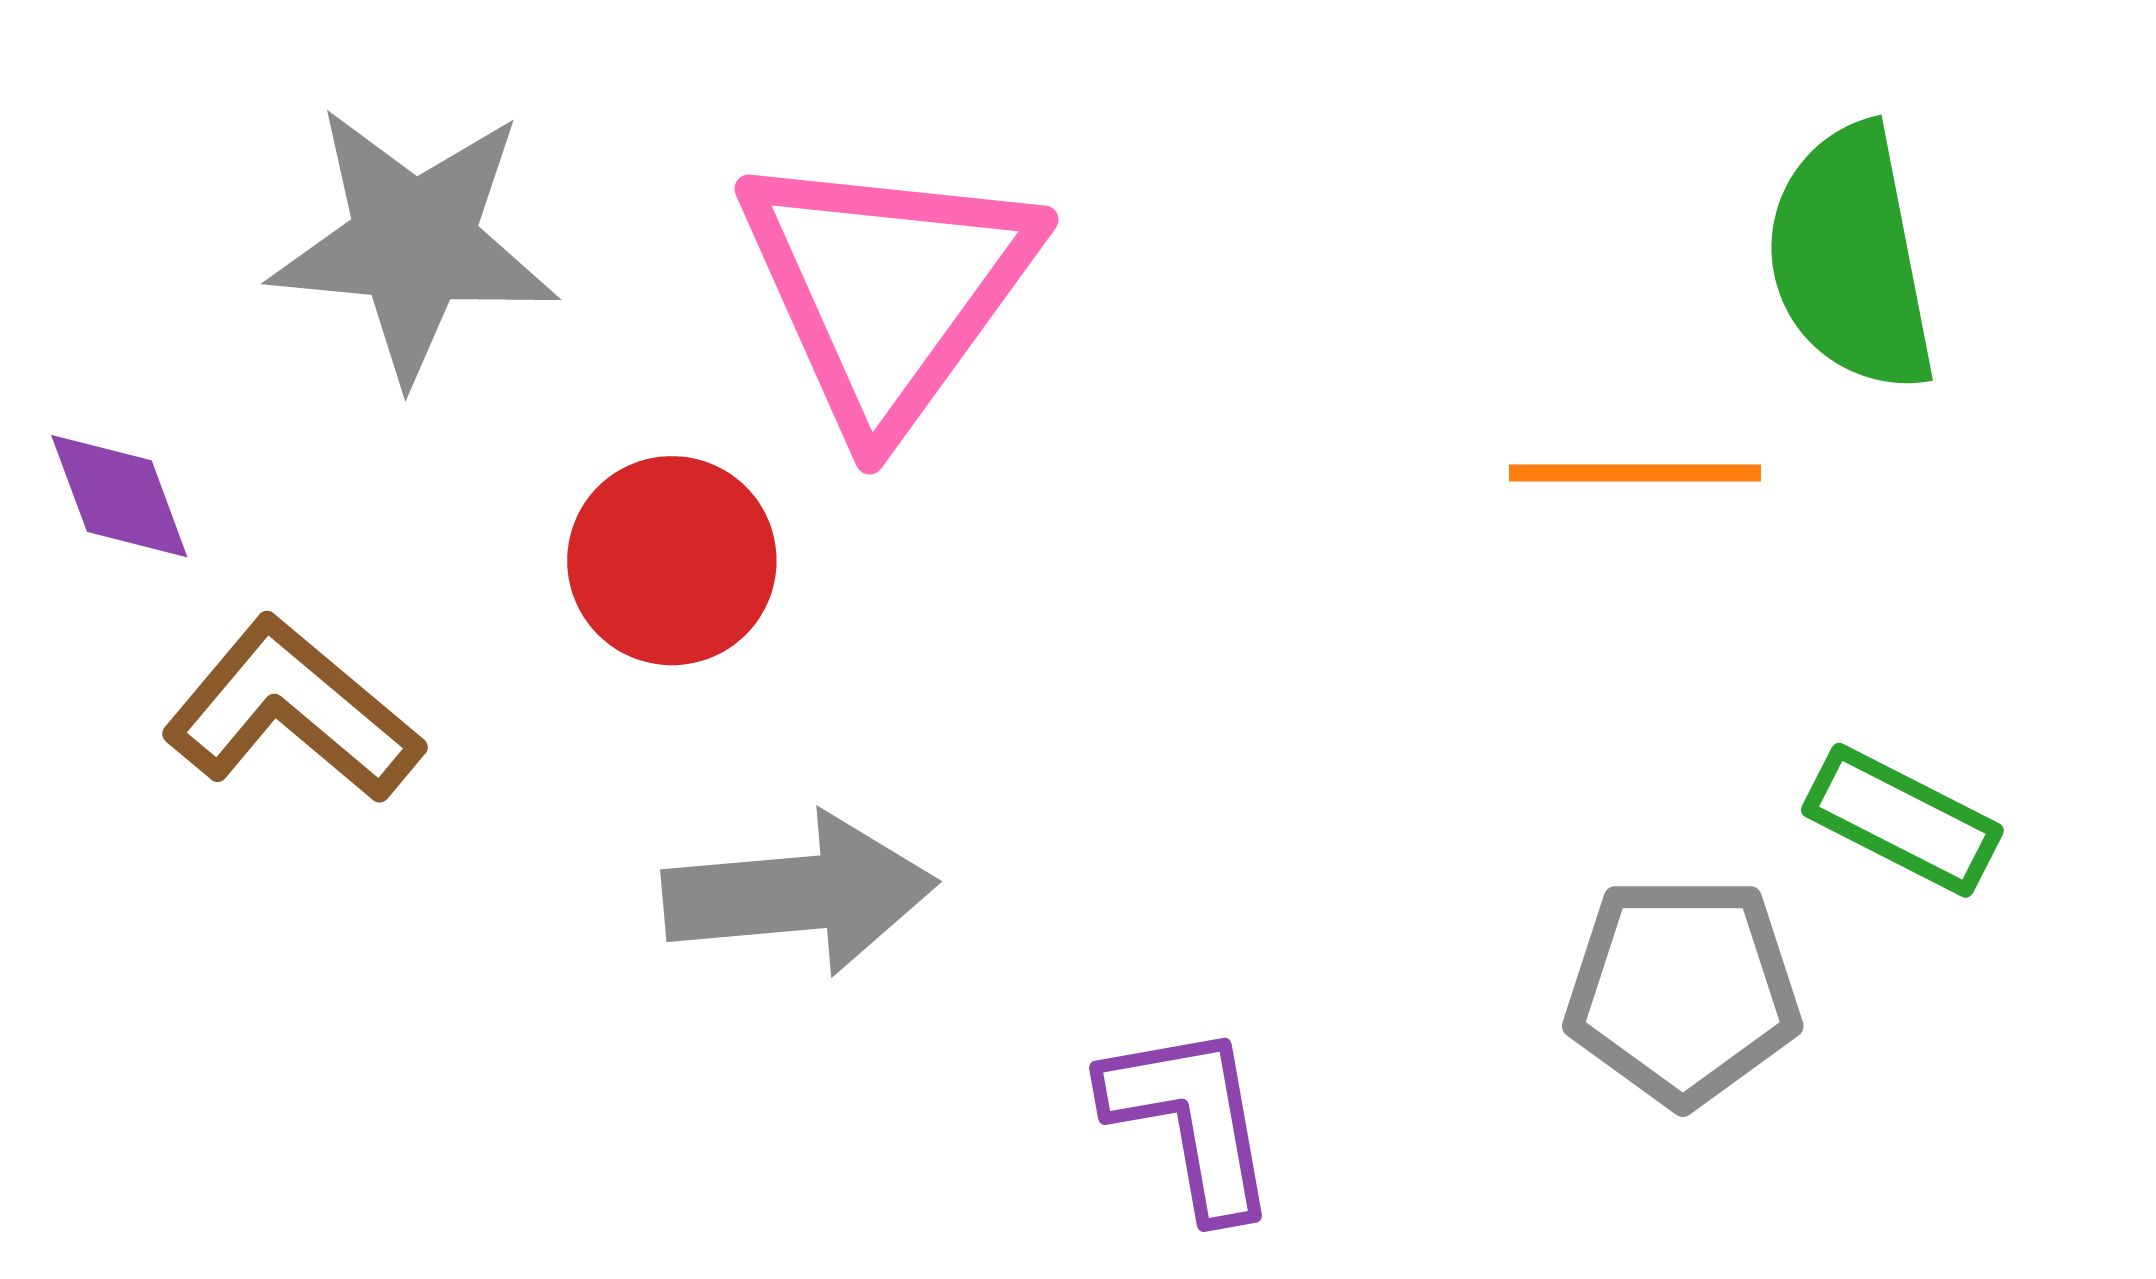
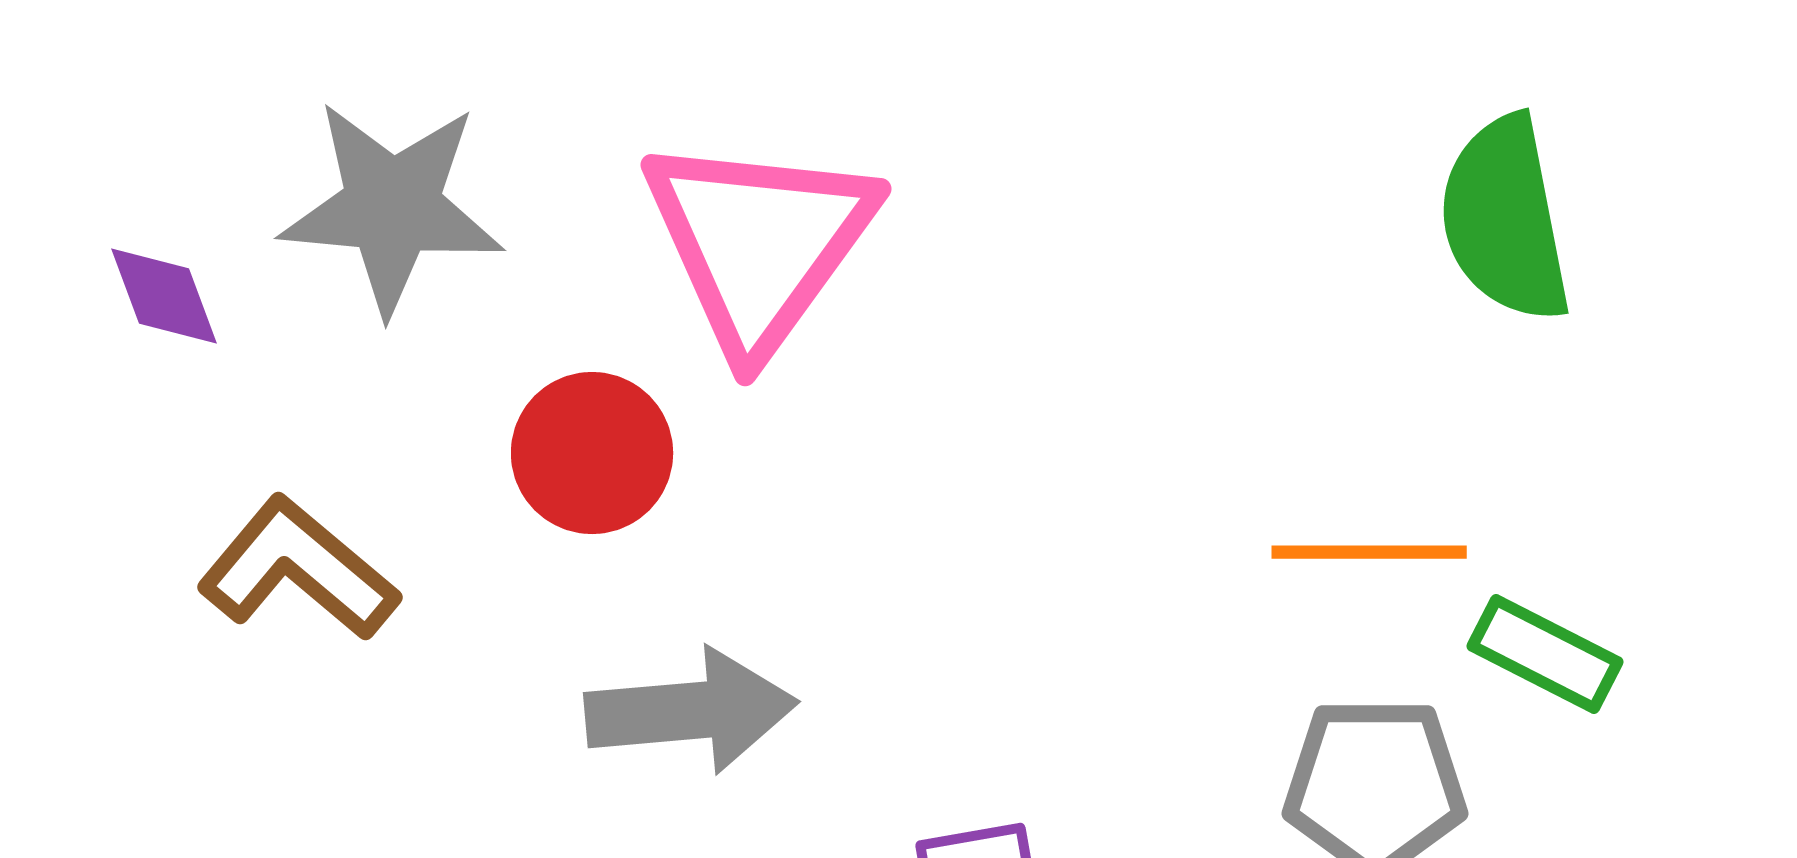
orange line: (1635, 473) -> (1369, 552), moved
purple diamond: (119, 496) -> (164, 296), moved

